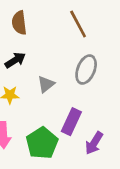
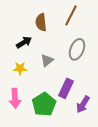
brown semicircle: (19, 23) -> (41, 22), moved
brown line: (78, 24) -> (71, 15), turned 55

